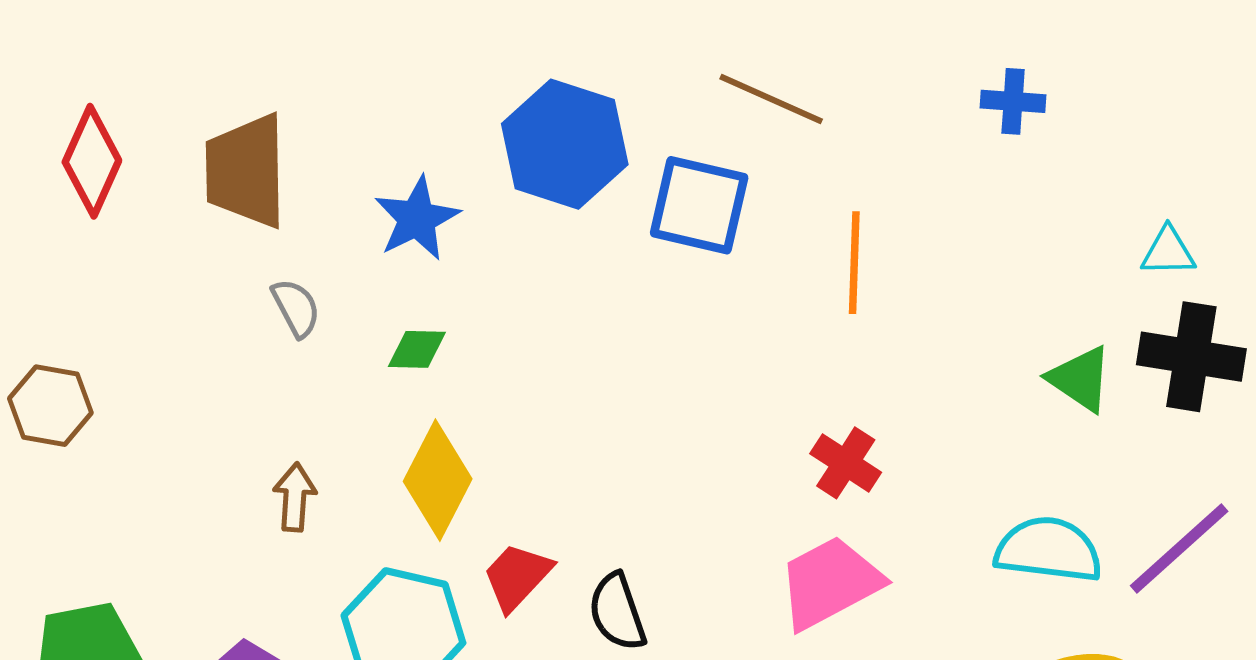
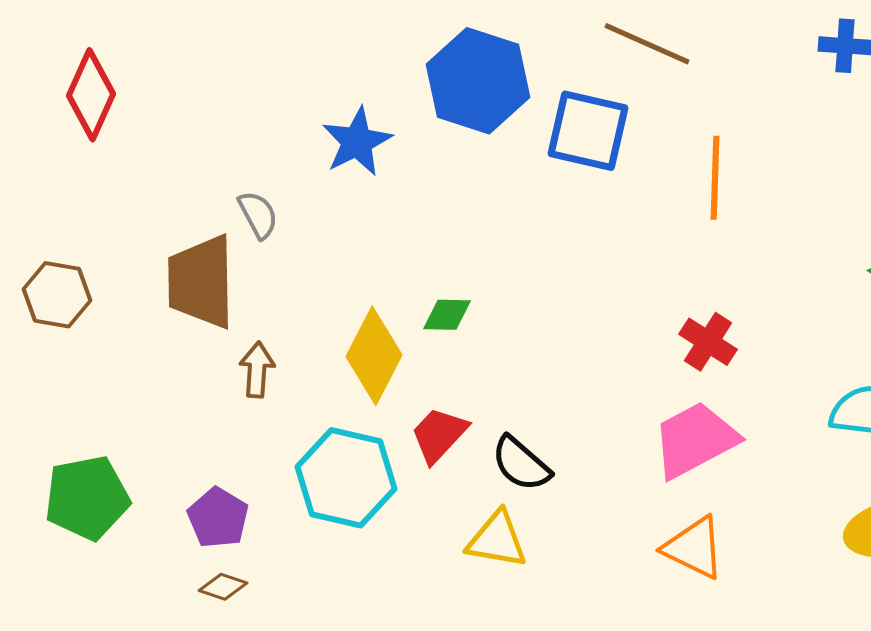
brown trapezoid: (246, 171) -> (201, 282), moved
green diamond: (417, 349) -> (447, 315), moved
black semicircle: (617, 612) -> (521, 464), turned -30

